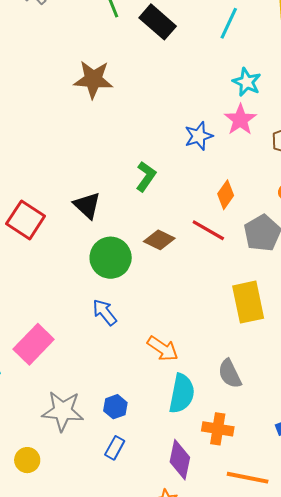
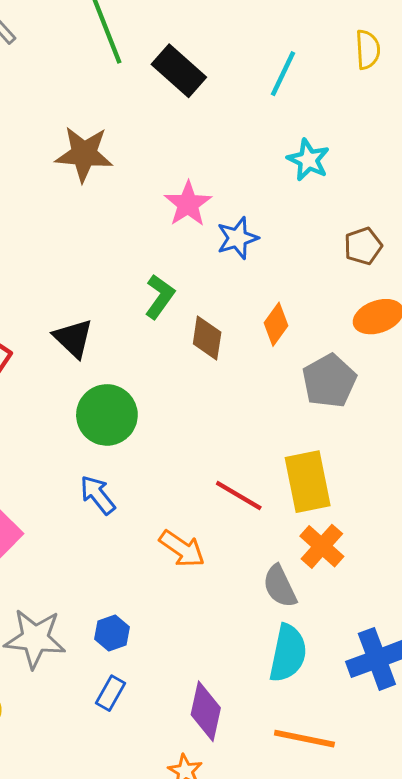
pink star: (240, 120) -> (188, 204), moved
red line: (208, 230) -> (239, 495), moved
brown diamond: (159, 240) -> (207, 338), moved, turned 72
cyan semicircle: (182, 394) -> (288, 653), moved
orange cross: (218, 429) -> (322, 546), moved, turned 32

